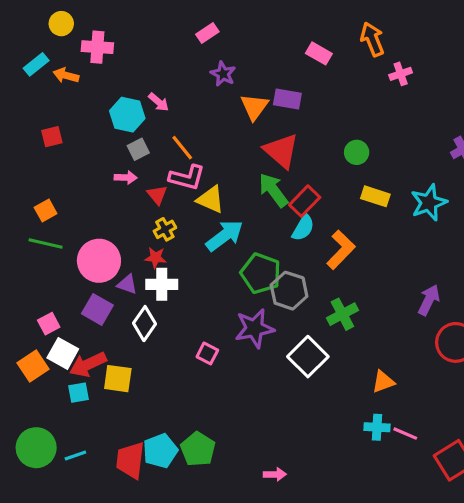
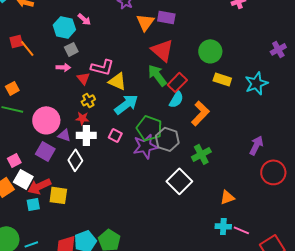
orange line: (182, 148) -> (27, 48), moved
green circle: (357, 152) -> (210, 51), size x1.5
purple star: (254, 328) -> (145, 146), moved
pink square: (207, 353) -> (115, 135), moved

